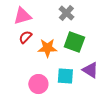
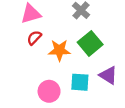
green square: (74, 42) -> (90, 43), turned 30

